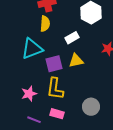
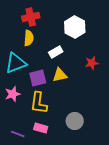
pink star: (29, 94) -> (13, 94), moved

